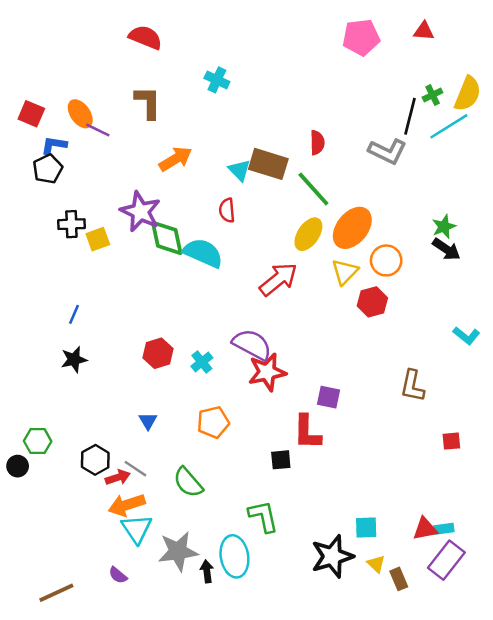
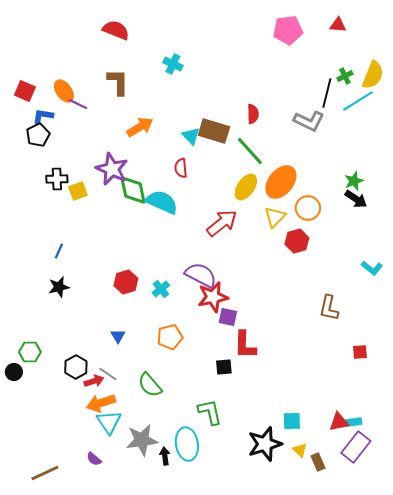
purple square: (328, 397) -> (228, 317), moved

